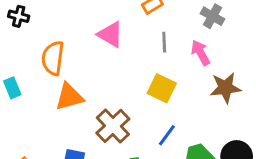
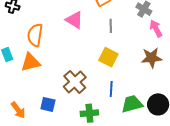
pink arrow: (200, 53) -> (156, 28), moved
orange triangle: (69, 97) -> (31, 62), moved
blue line: (167, 135) -> (111, 89), turned -35

